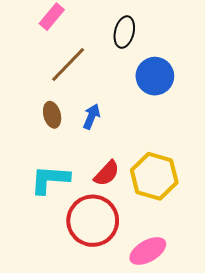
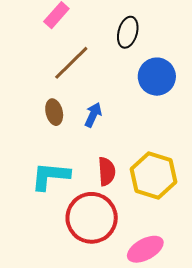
red semicircle: (107, 173) -> (107, 171), turned -48

